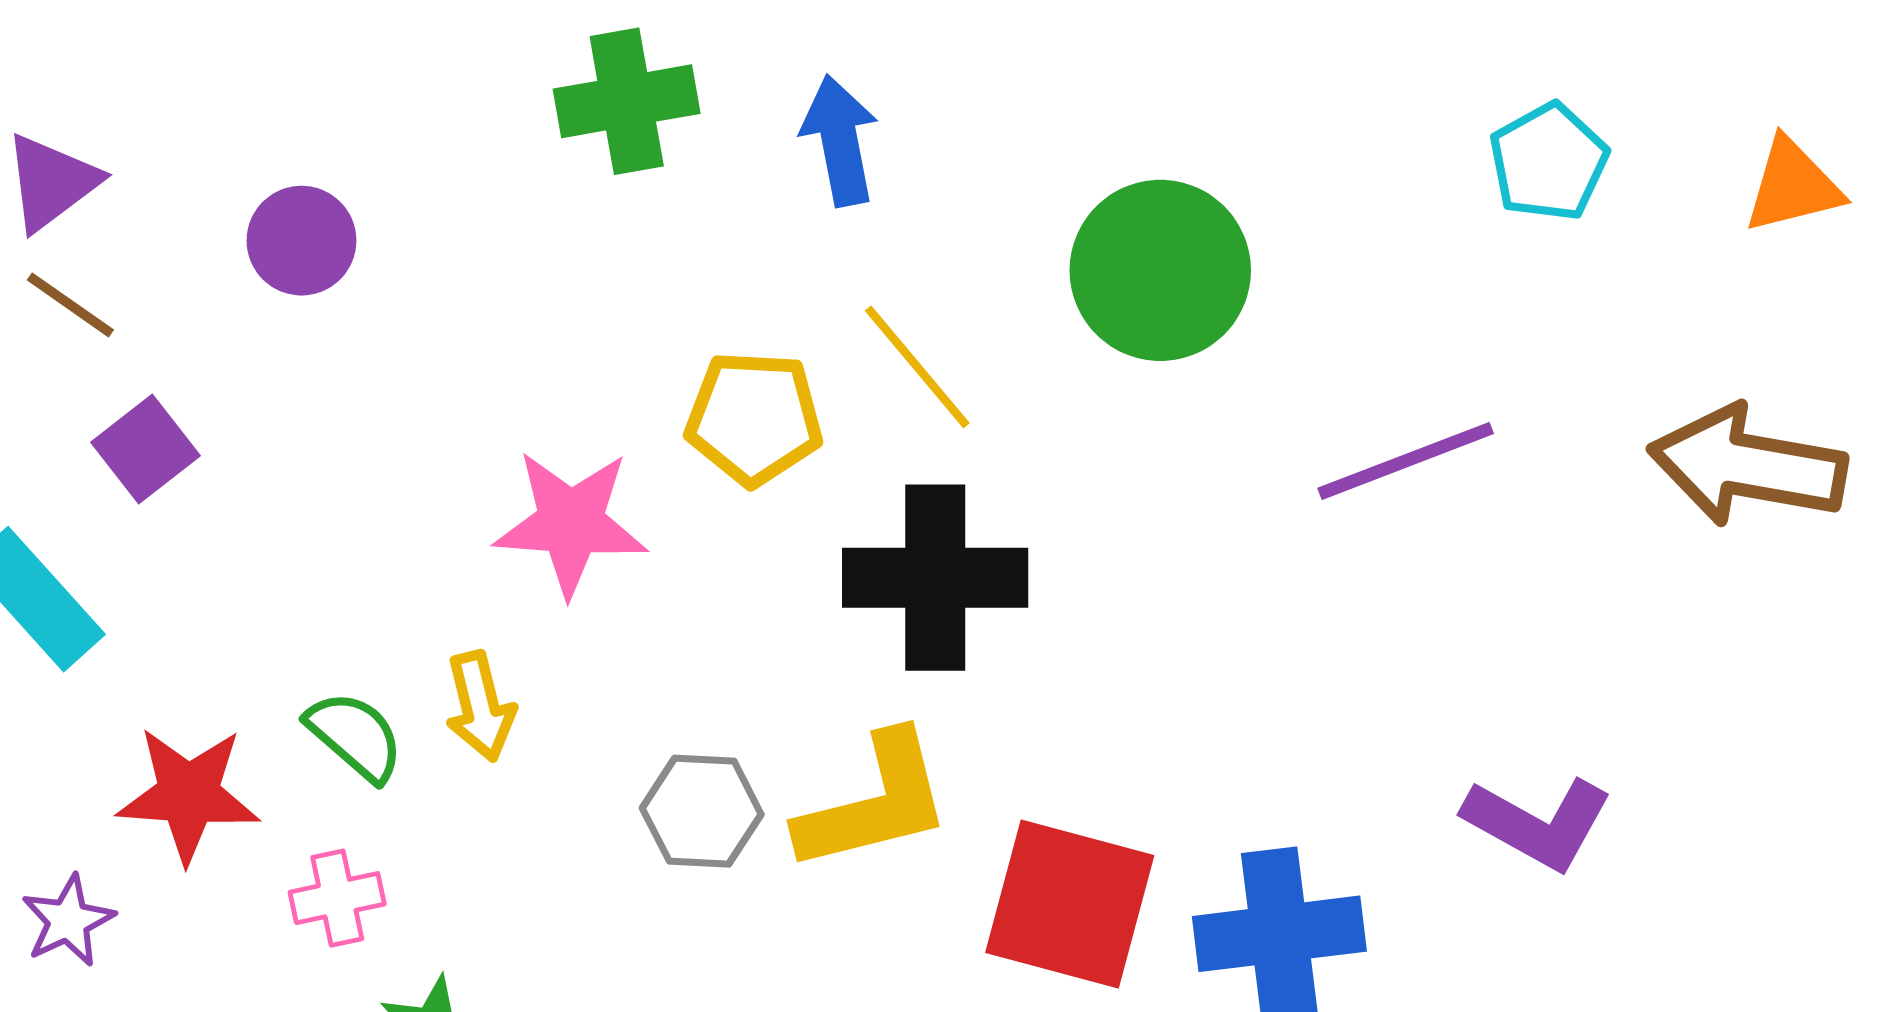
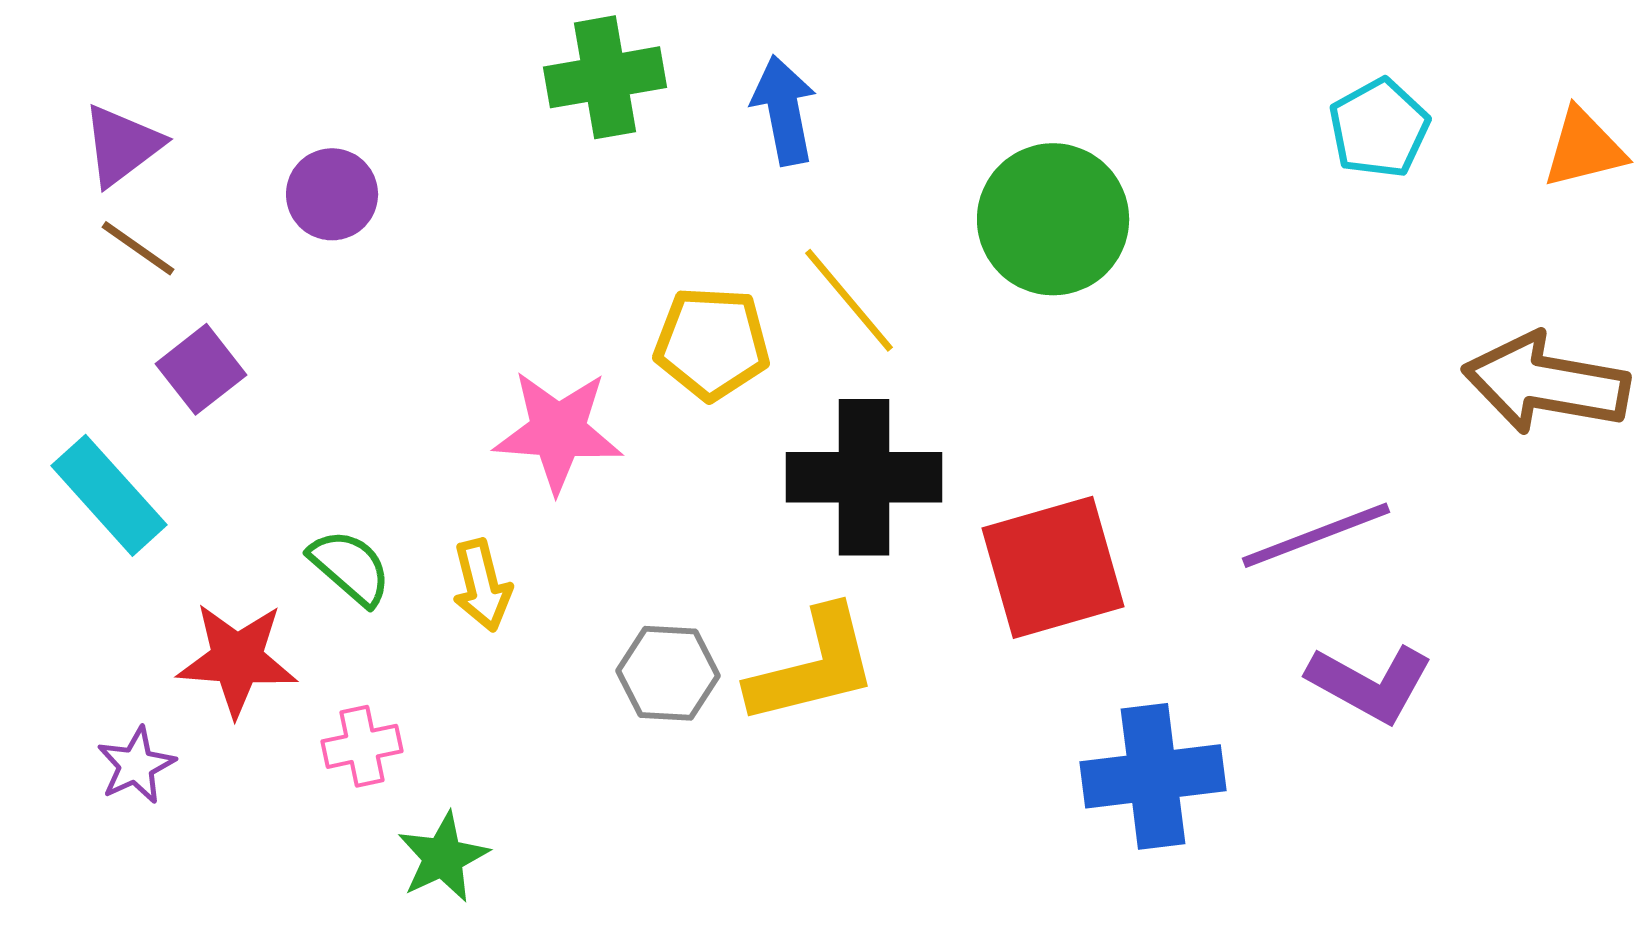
purple line: (1406, 461) -> (1316, 535), moved
green semicircle: (355, 736) -> (350, 567), moved
red square: (1070, 904) -> (1053, 567), moved, turned -31

